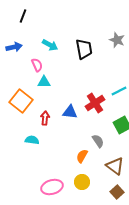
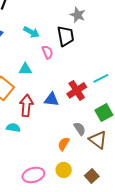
gray star: (117, 40) -> (78, 15), moved
pink semicircle: (37, 65) -> (47, 52), moved
red arrow: (45, 118) -> (26, 106), size x1.5
brown triangle: (115, 166) -> (98, 140), moved
brown square: (117, 192) -> (92, 176), moved

